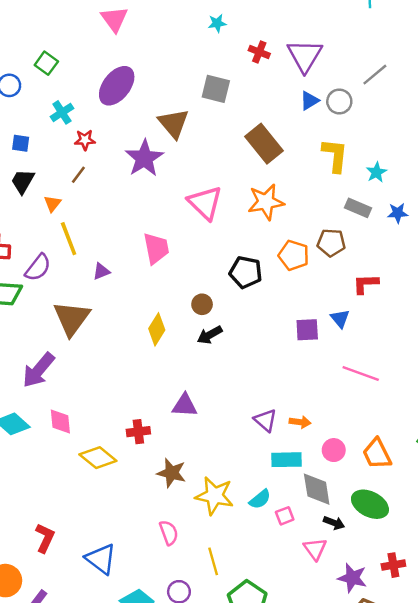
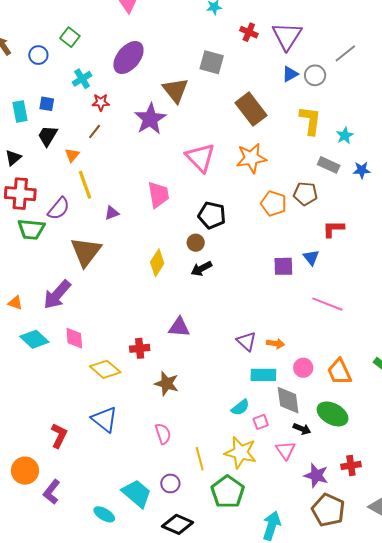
black pentagon: (246, 272) -> (212, 215), moved
yellow star: (214, 496) -> (241, 453), moved
blue triangle: (101, 559) -> (105, 419), moved

